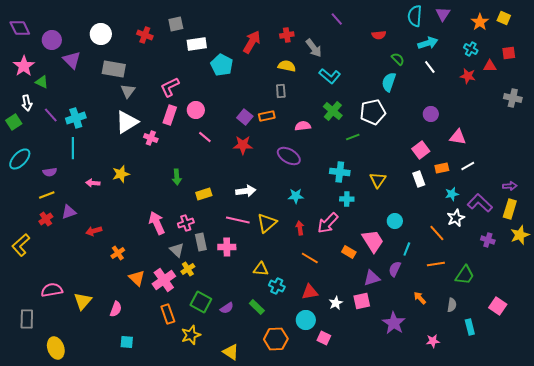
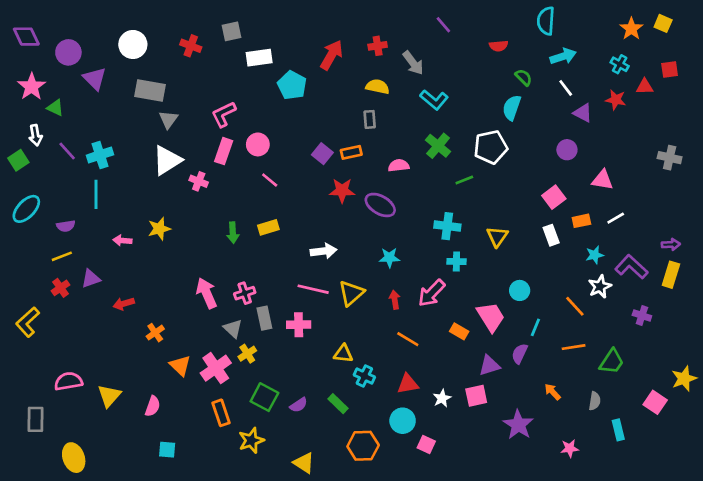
purple triangle: (443, 14) -> (583, 113), moved, turned -35
gray cross: (513, 98) -> (670, 158), moved
red star: (243, 145) -> (342, 191), moved
yellow rectangle: (204, 194) -> (268, 227), moved
yellow star: (520, 235) -> (684, 379), moved

